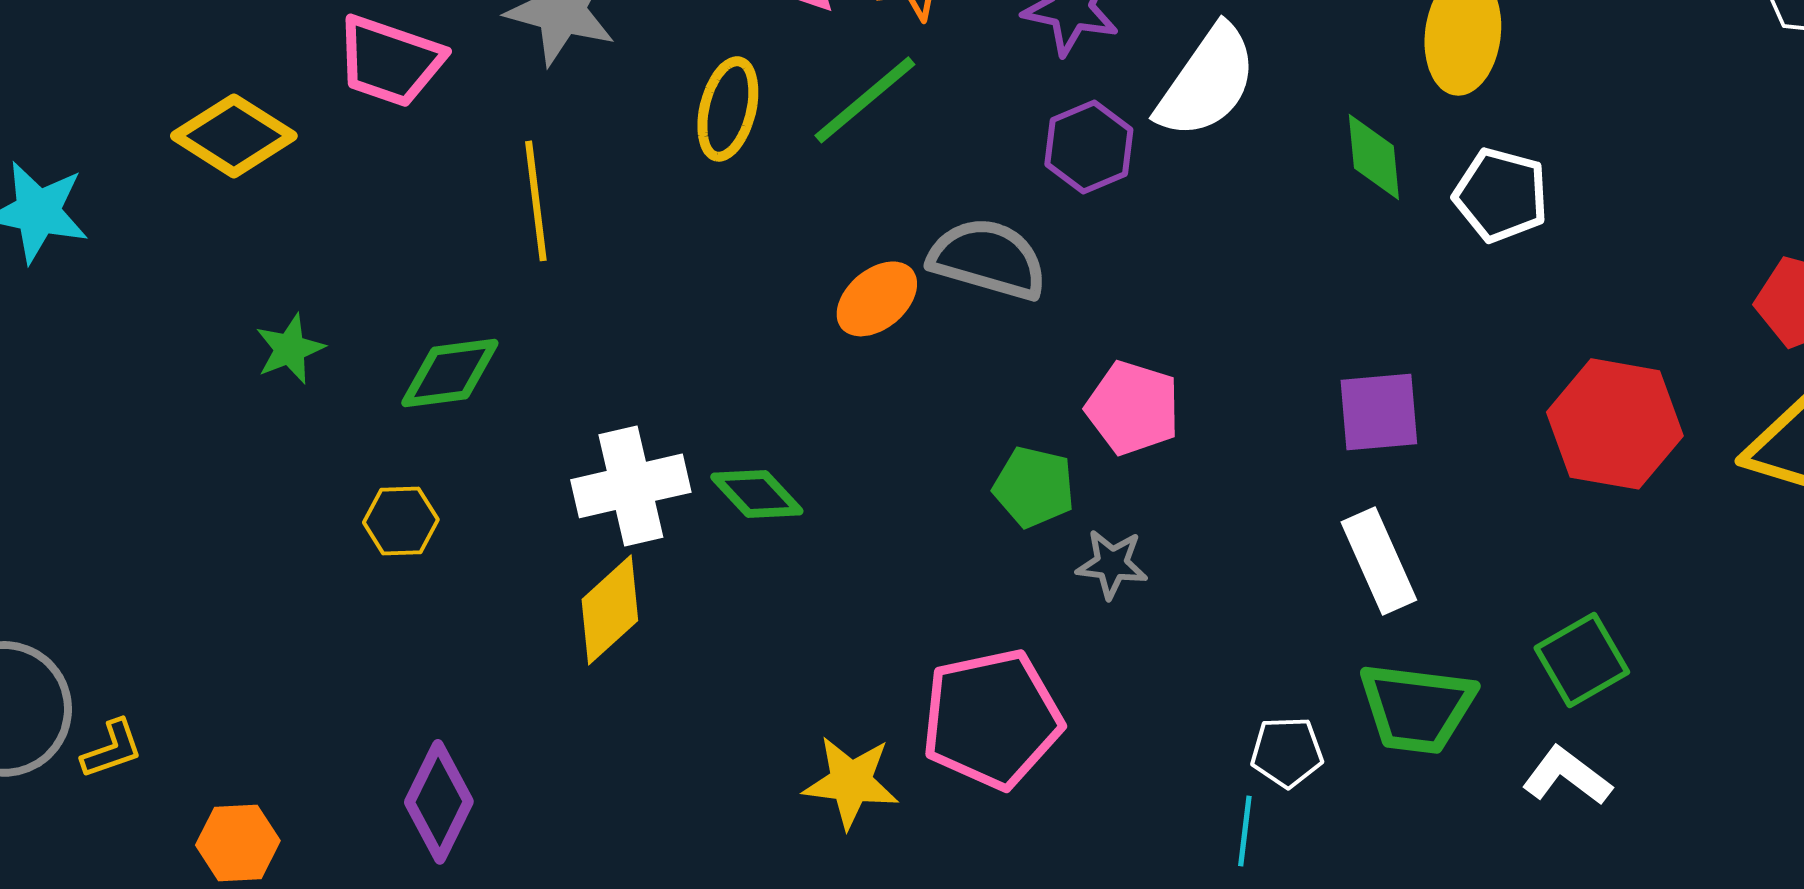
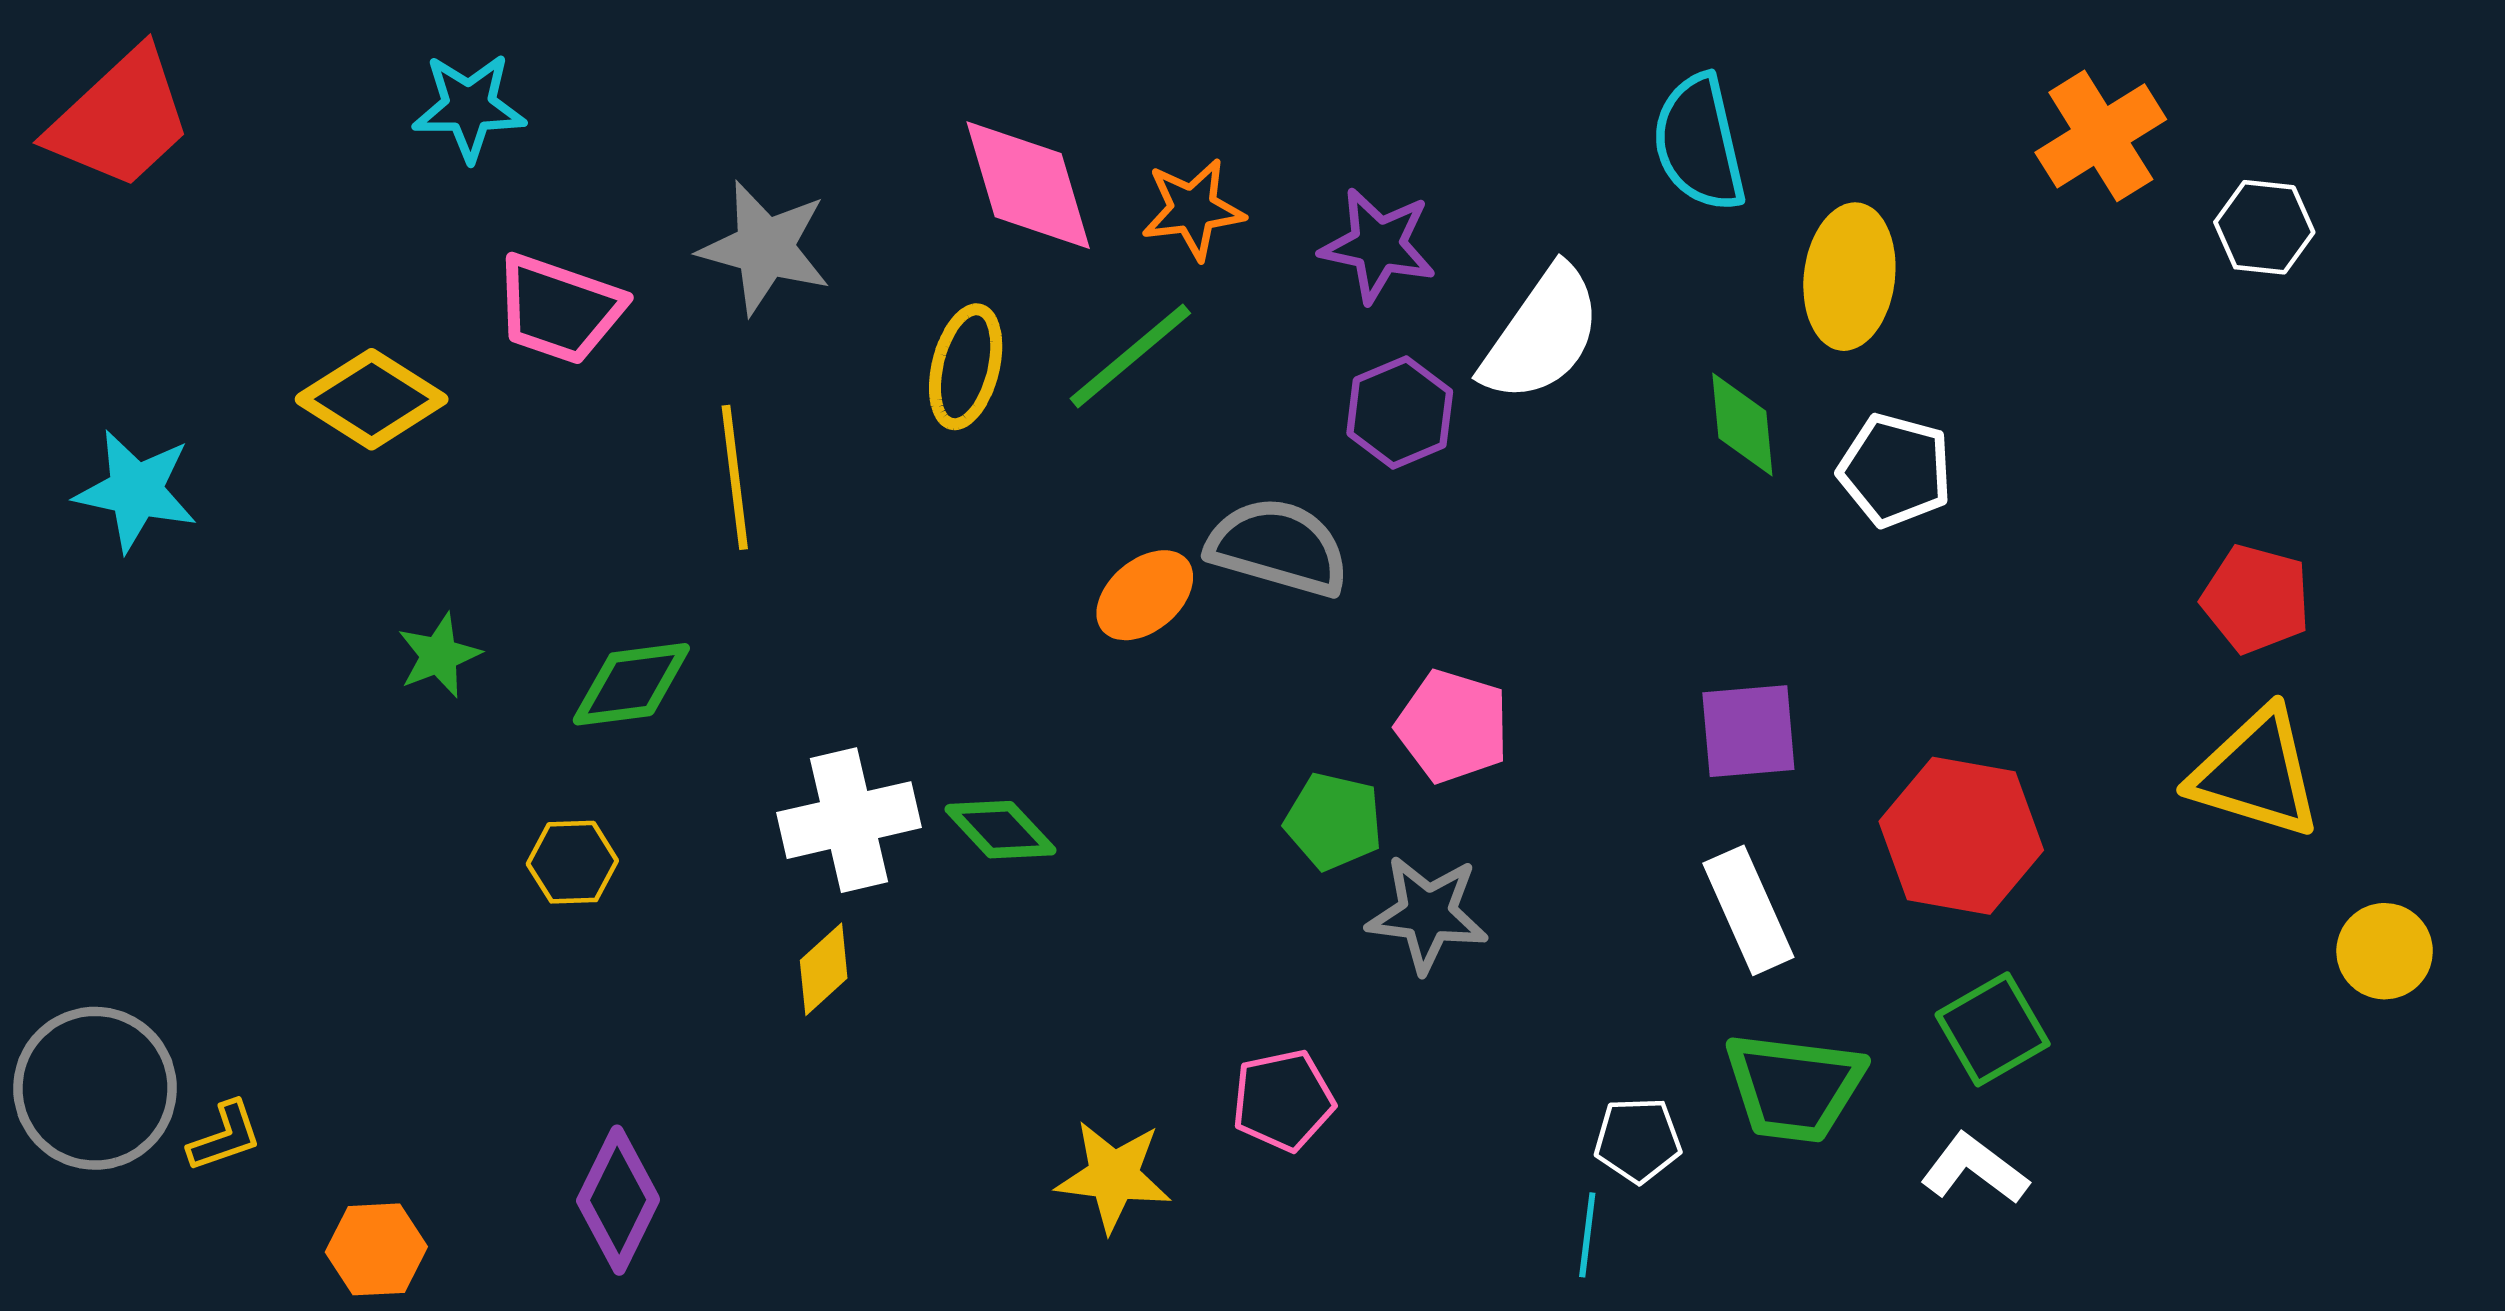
red hexagon: (1615, 424) -> (1961, 836), moved
gray star: (1112, 564) -> (1427, 914), size x1.4
yellow diamond: (610, 610) -> (824, 969), size x0.7
pink pentagon: (992, 719) -> (1283, 1100), size x0.6

